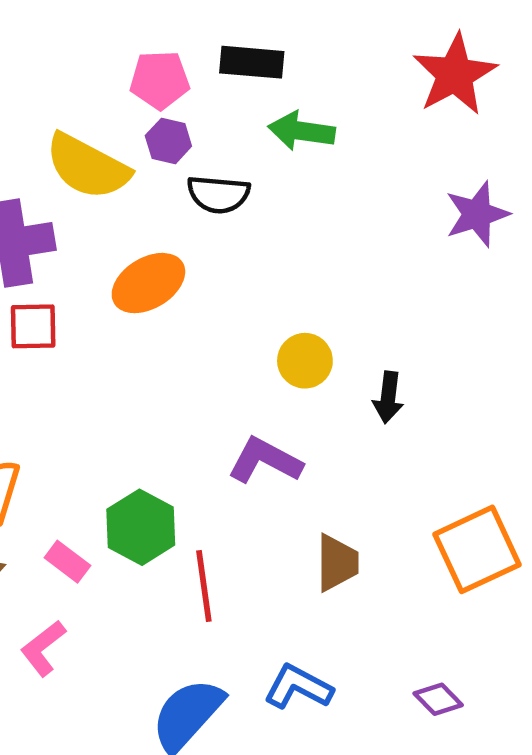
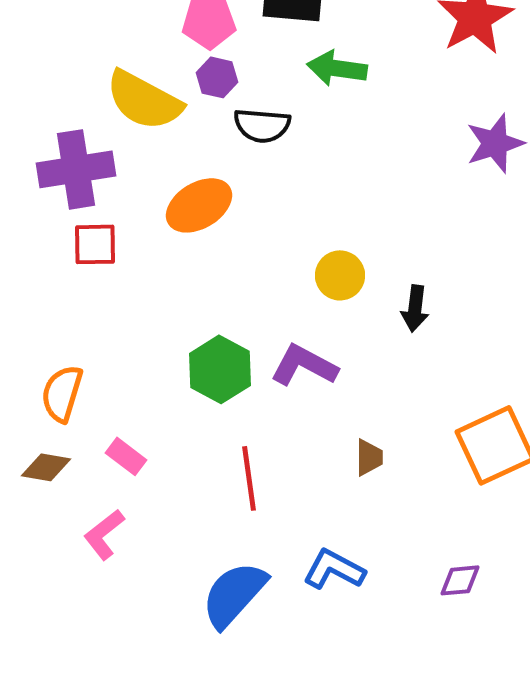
green hexagon: (141, 527) -> (220, 369), moved
brown trapezoid: (337, 563) -> (369, 457), size x0.7
purple diamond: (438, 699) -> (460, 580), turned -51

